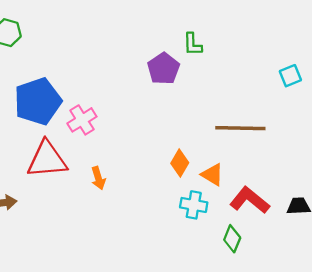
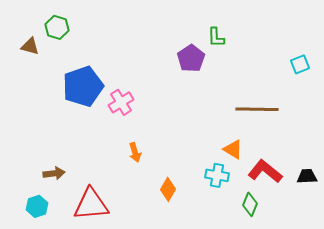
red triangle: (47, 160) -> (91, 204), moved
orange diamond: (180, 163) -> (168, 189), moved

